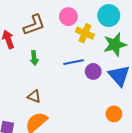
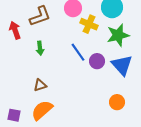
blue line: (74, 62) -> (78, 52), turned 66
brown triangle: (34, 96) -> (40, 85), turned -40

